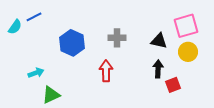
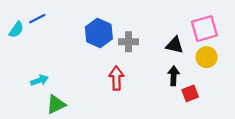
blue hexagon: (72, 43) -> (99, 33), moved

